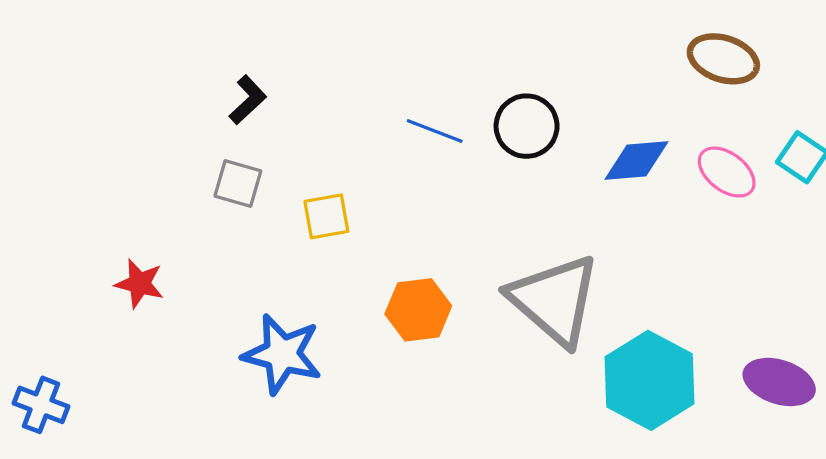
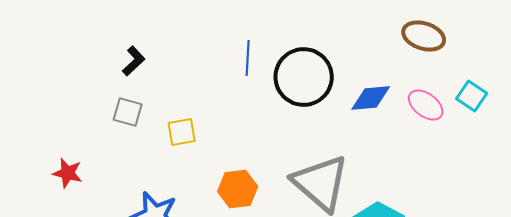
black circle: (527, 126) -> (304, 77), size x1.5
blue line: (435, 131) -> (248, 58), moved, turned 72

